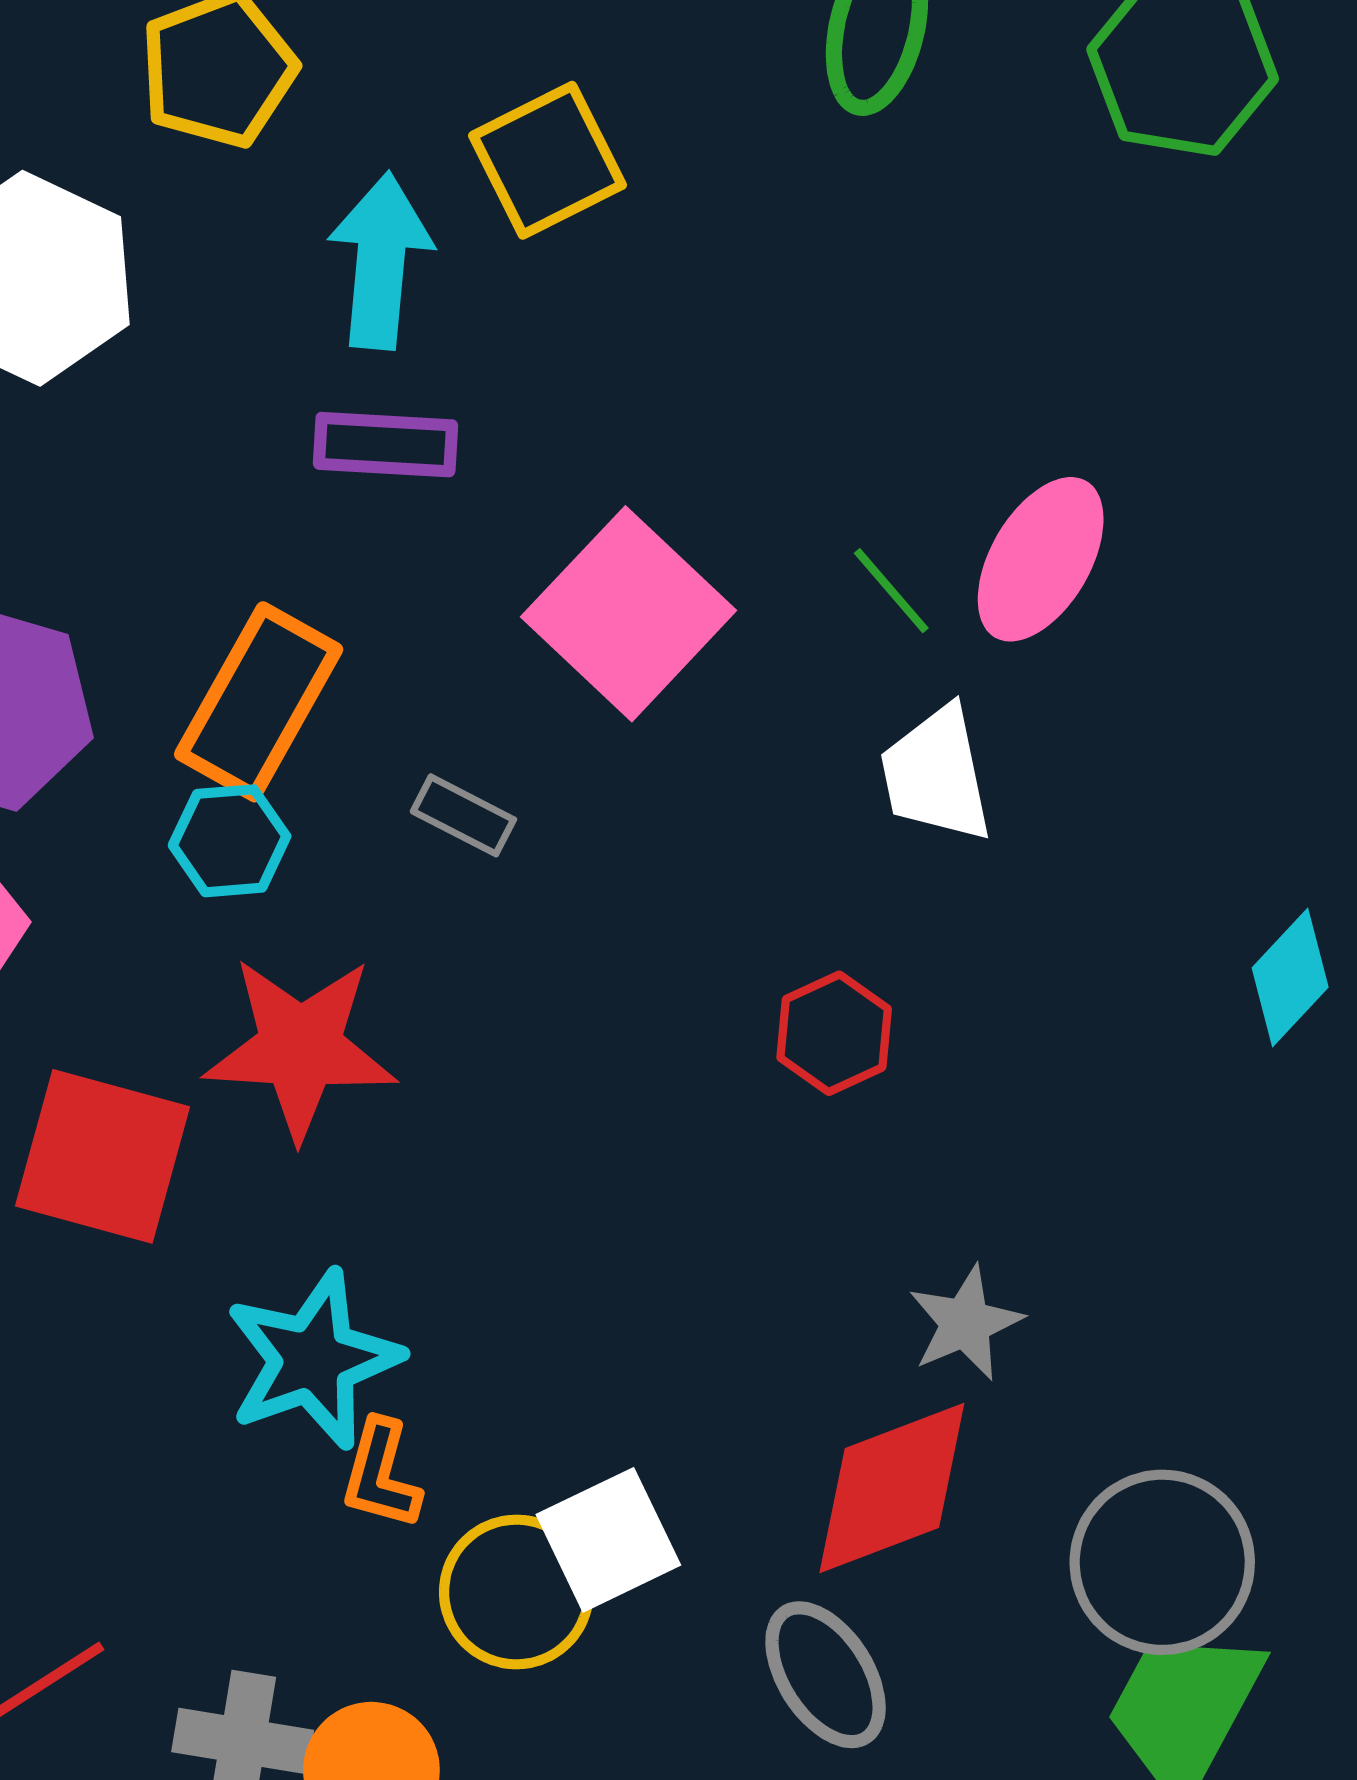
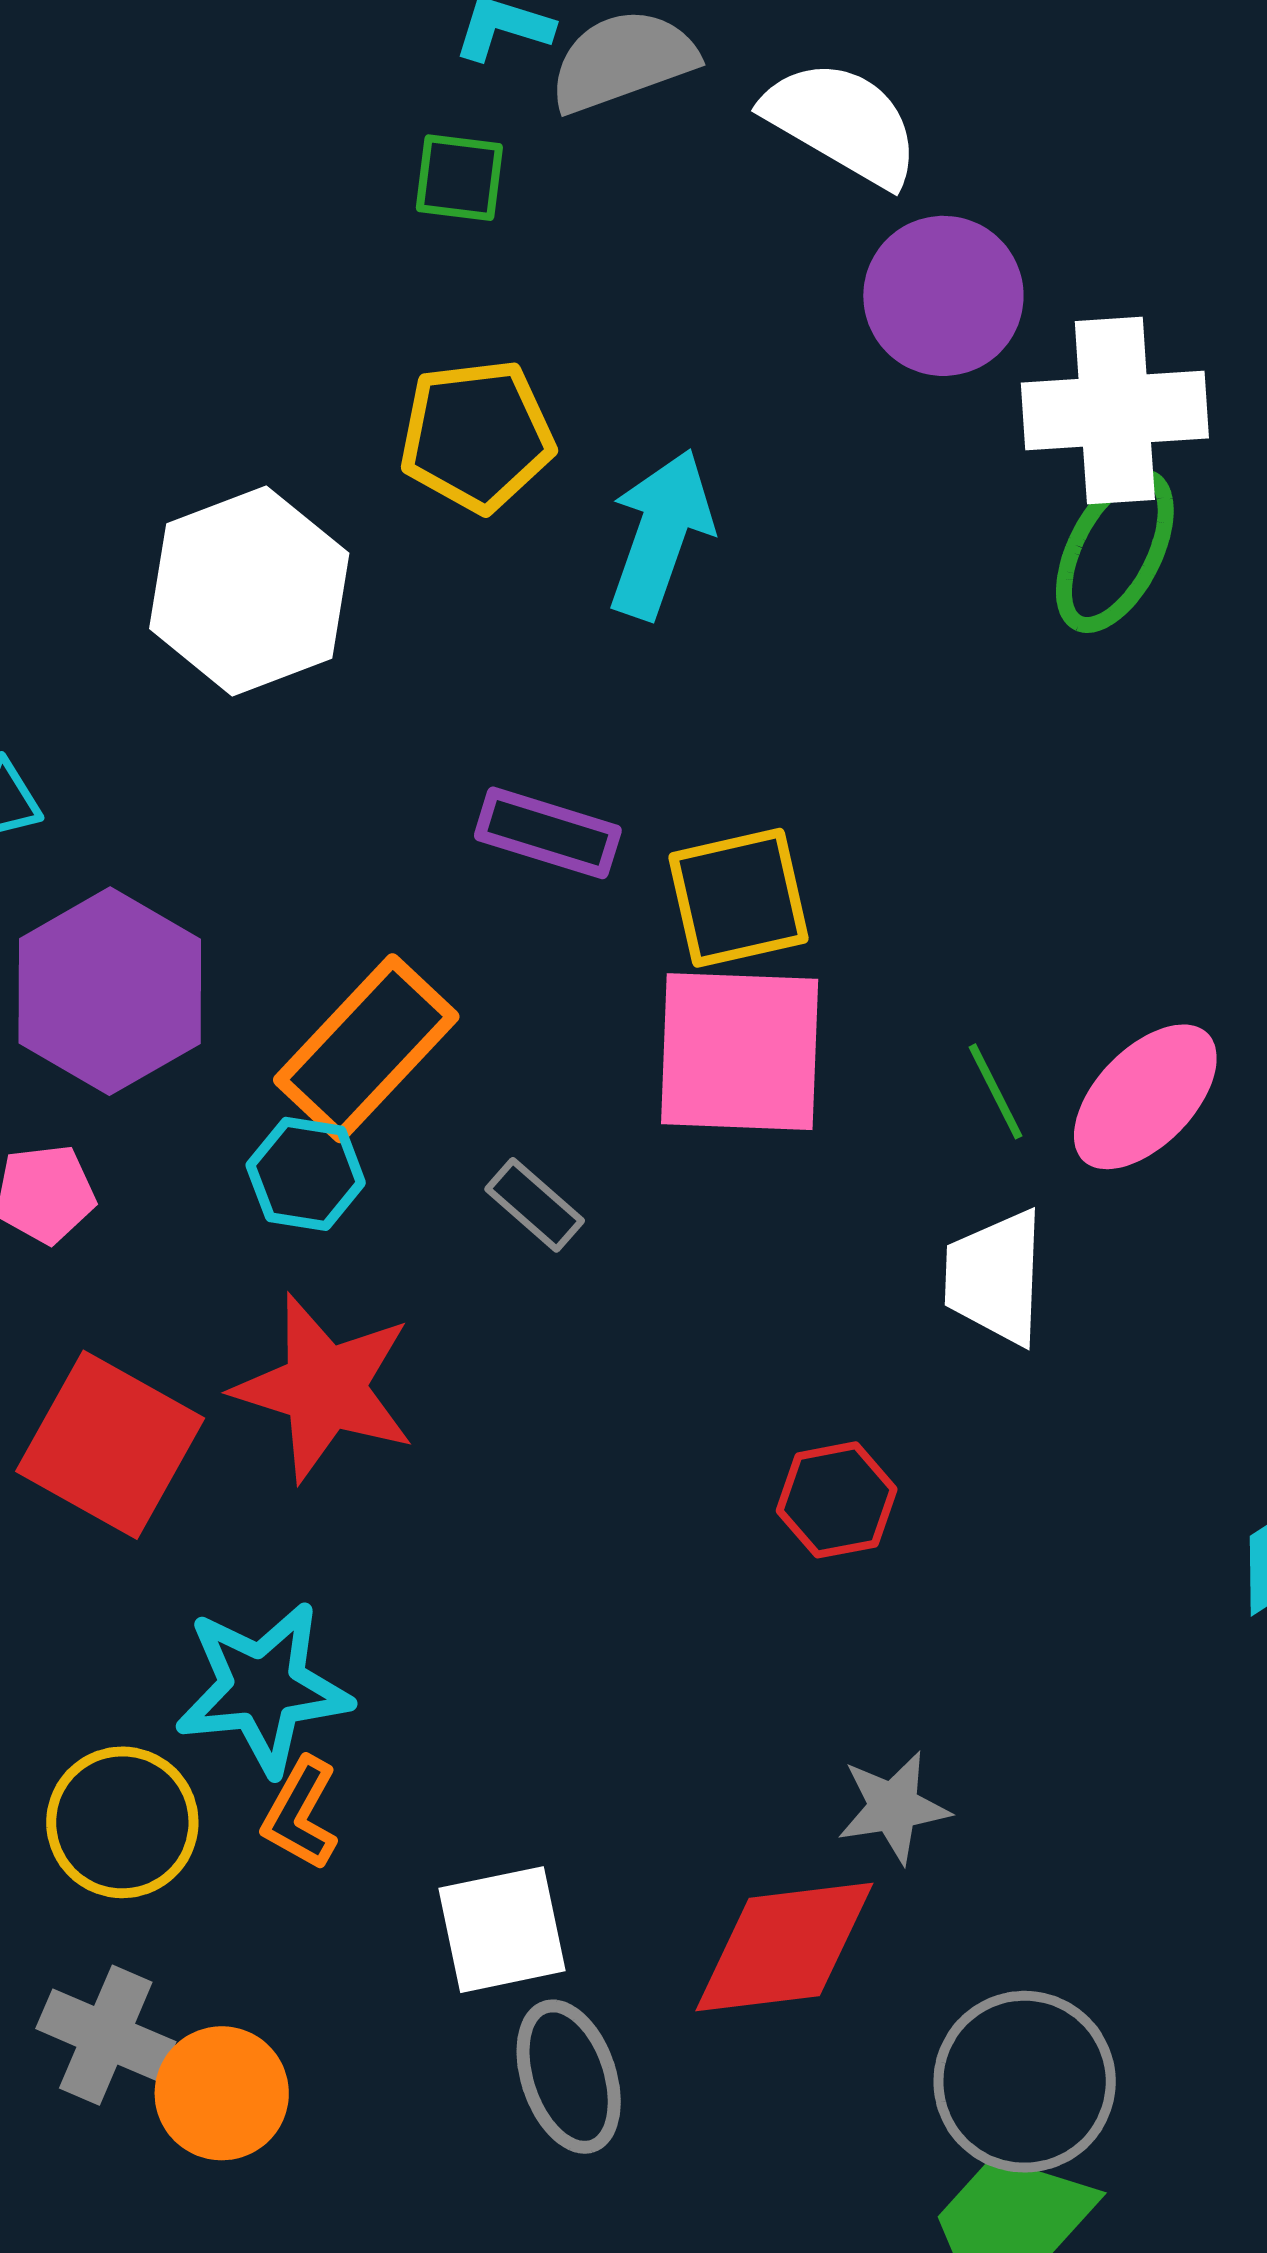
yellow square: (547, 160) -> (739, 898), moved
cyan arrow: (380, 261) -> (661, 534), moved
pink square: (629, 614) -> (740, 1052), turned 35
yellow circle: (516, 1592) -> (122, 1822), moved
gray ellipse: (826, 1675) -> (569, 2077), moved

